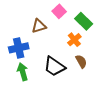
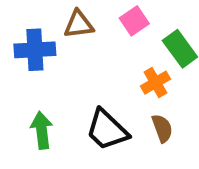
brown triangle: (39, 26) -> (79, 24), moved
blue cross: (19, 48) -> (35, 50), moved

